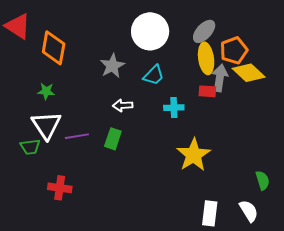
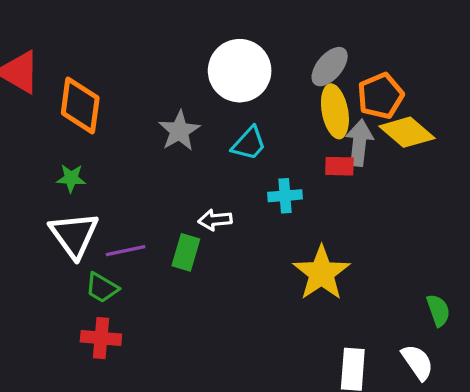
white arrow: (123, 105) -> (215, 220), moved
green trapezoid: (30, 147) -> (102, 288), moved, turned 40

